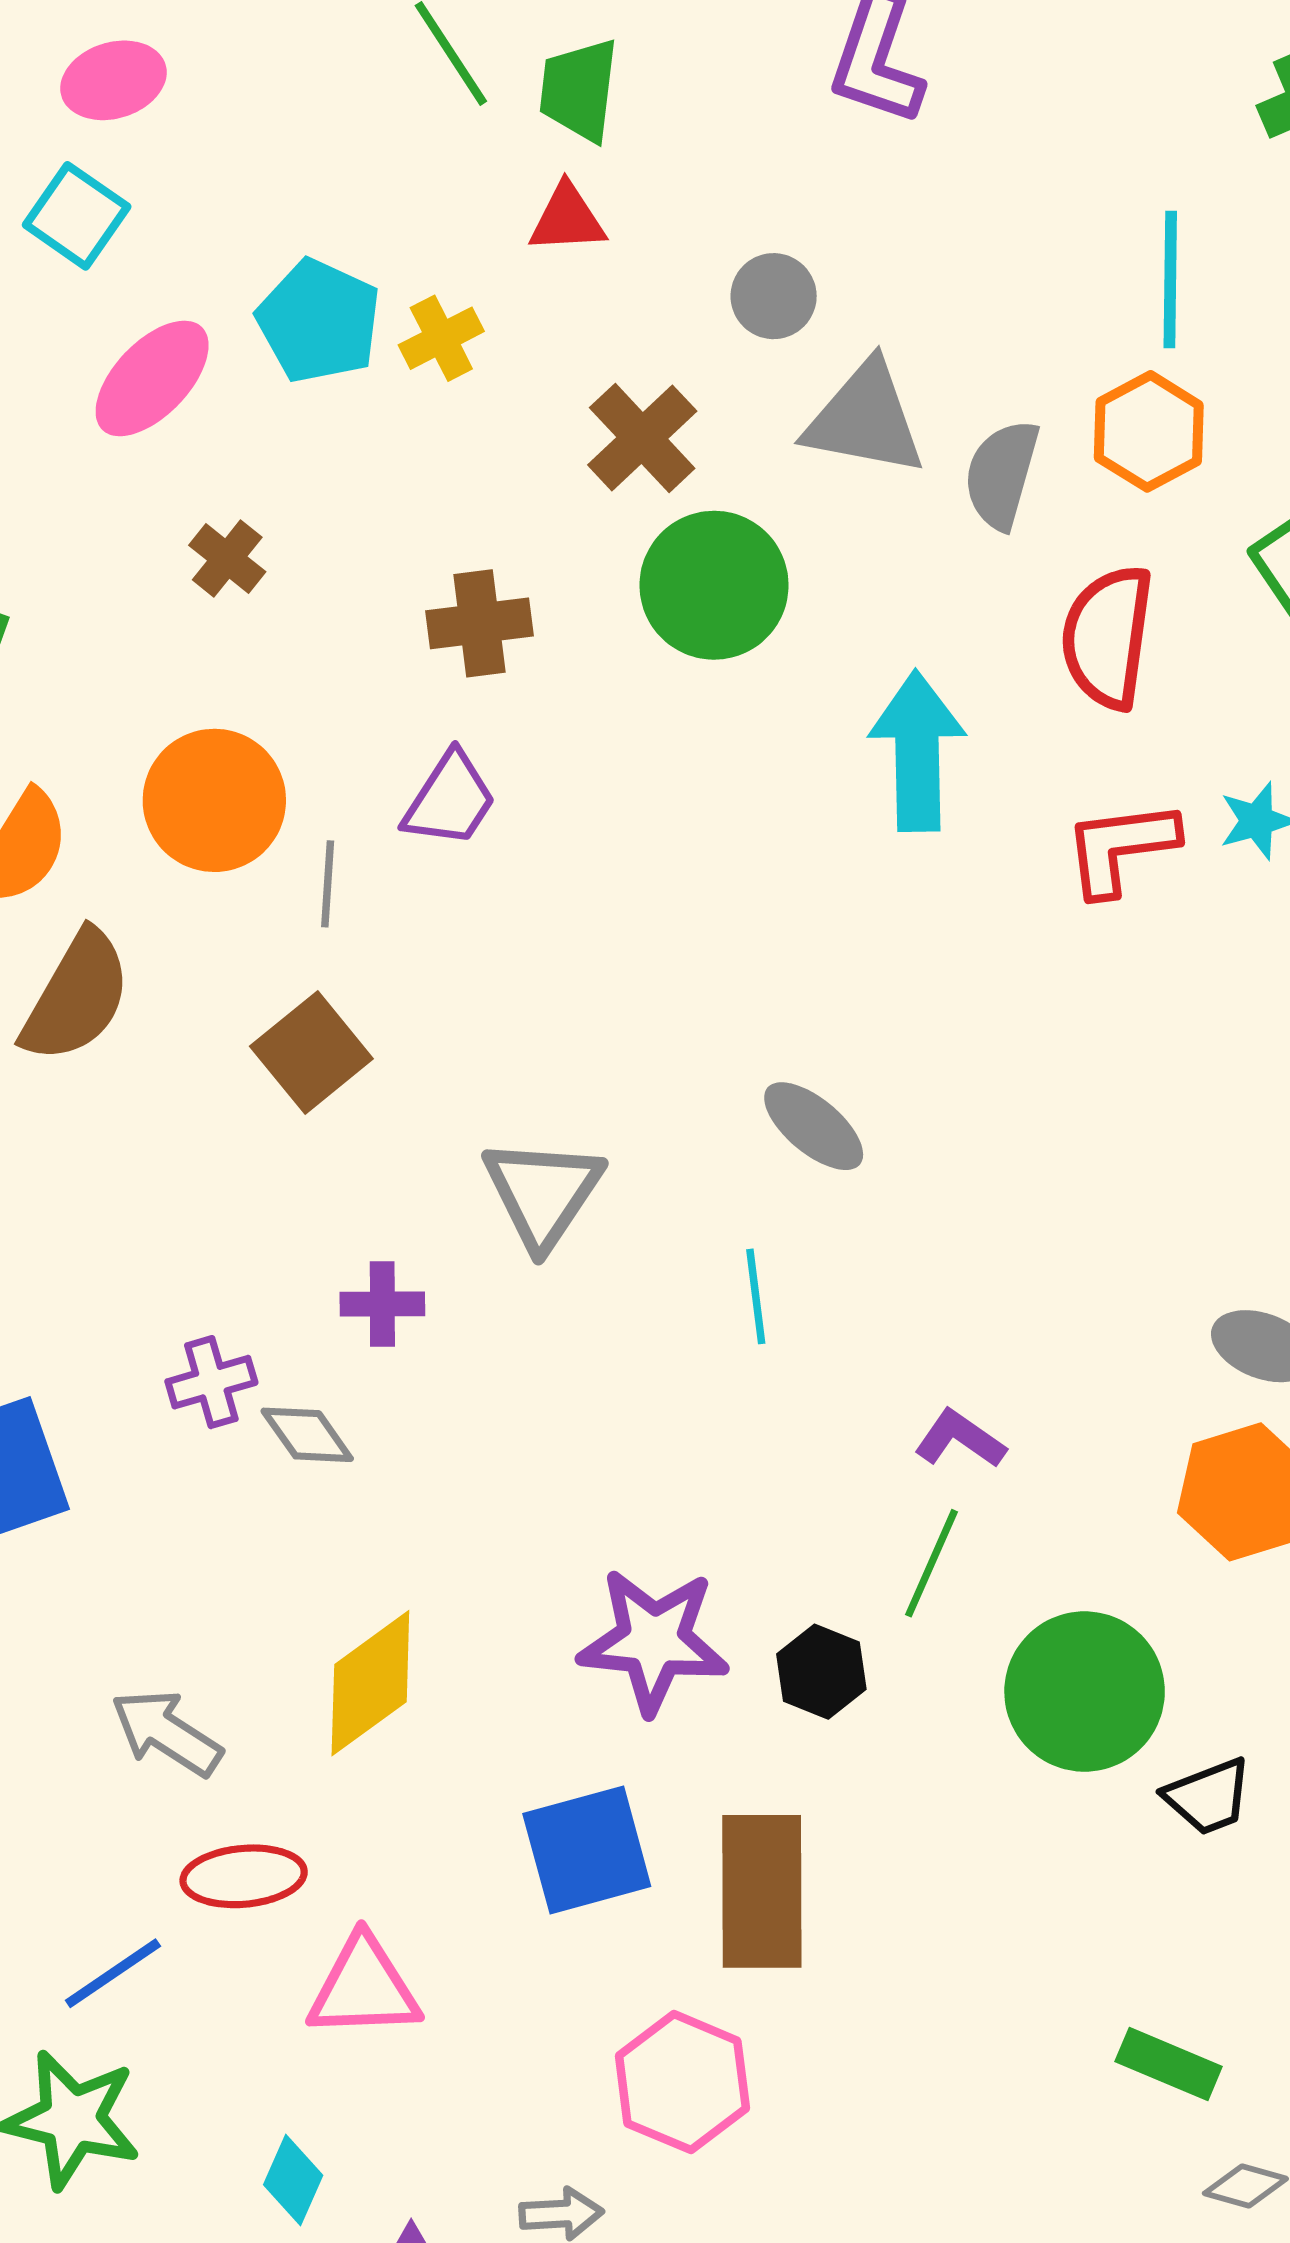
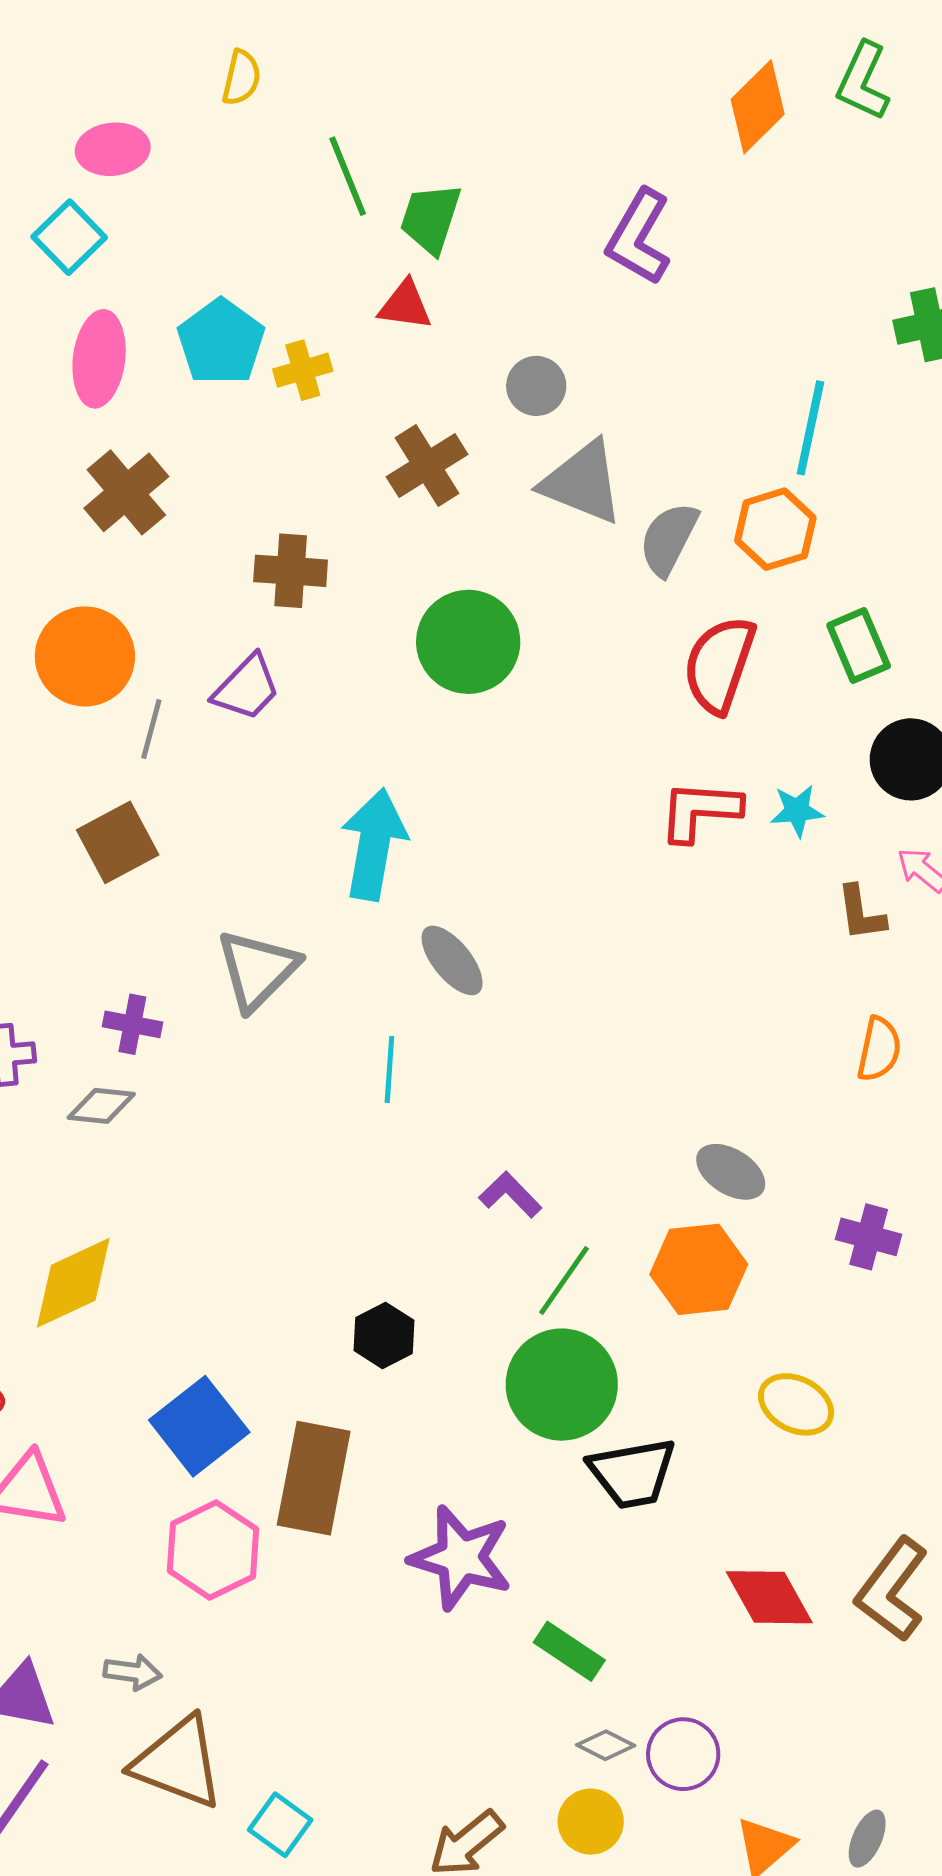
pink ellipse: (152, 378) -> (99, 359), turned -48
brown cross: (227, 559) -> (126, 492), size x1.6
green circle: (714, 585) -> (468, 642), moved
cyan arrow: (917, 751) -> (374, 844), moved
gray diamond: (307, 1435) -> (101, 1106), moved, turned -60
green line: (932, 1563) -> (564, 1281), moved
purple star: (654, 1641) -> (461, 1558), moved
black trapezoid: (1208, 1797) -> (632, 1473), size x1.4
blue square: (587, 1850) -> (199, 1426), turned -34
pink hexagon: (682, 2082) -> (213, 1550), moved

